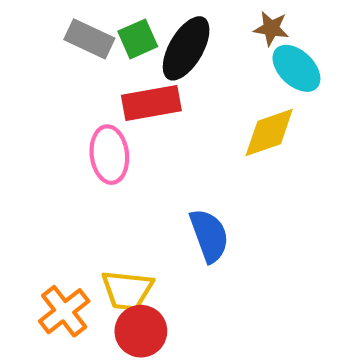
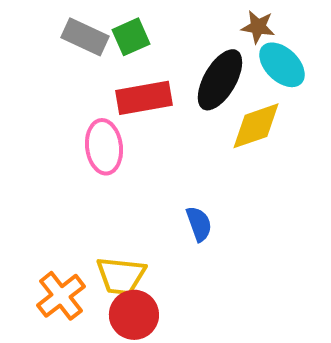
black ellipse: (186, 48) -> (220, 80), moved
blue semicircle: (209, 235) -> (199, 224), size x0.7

